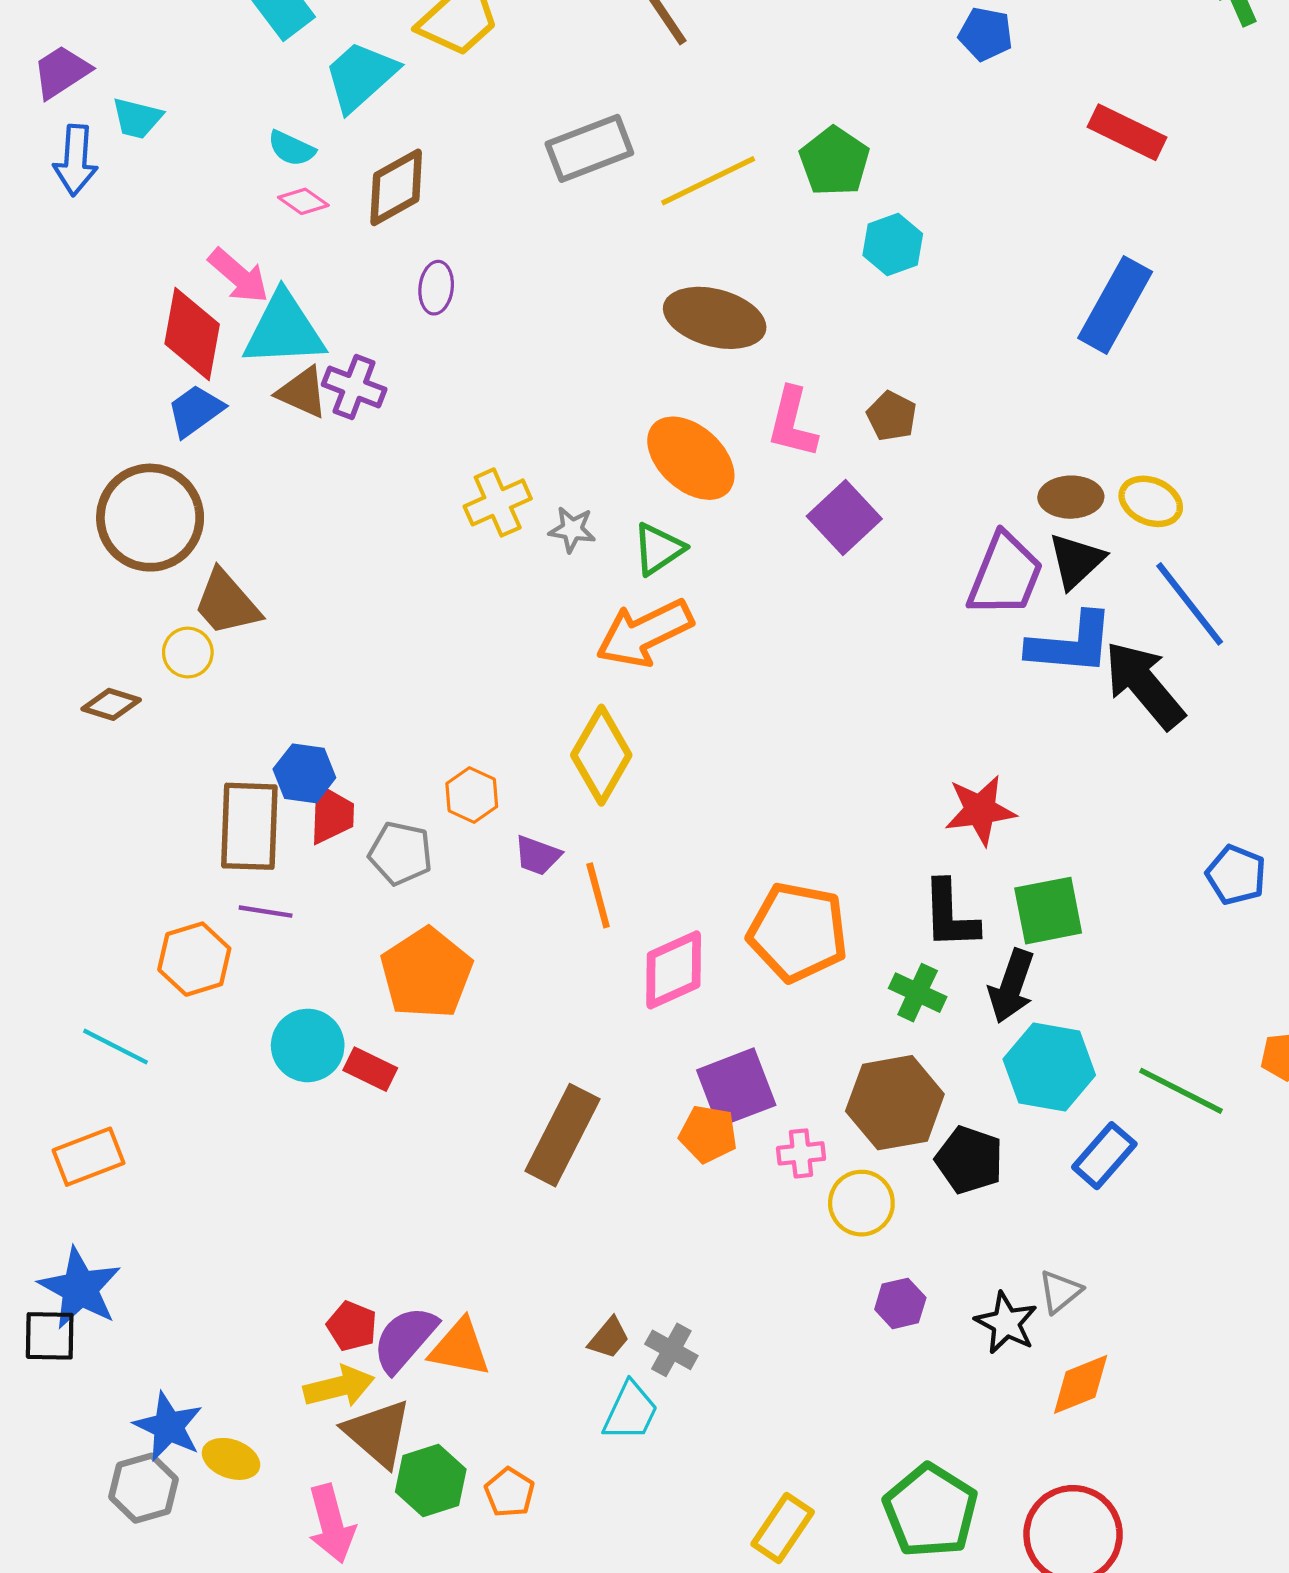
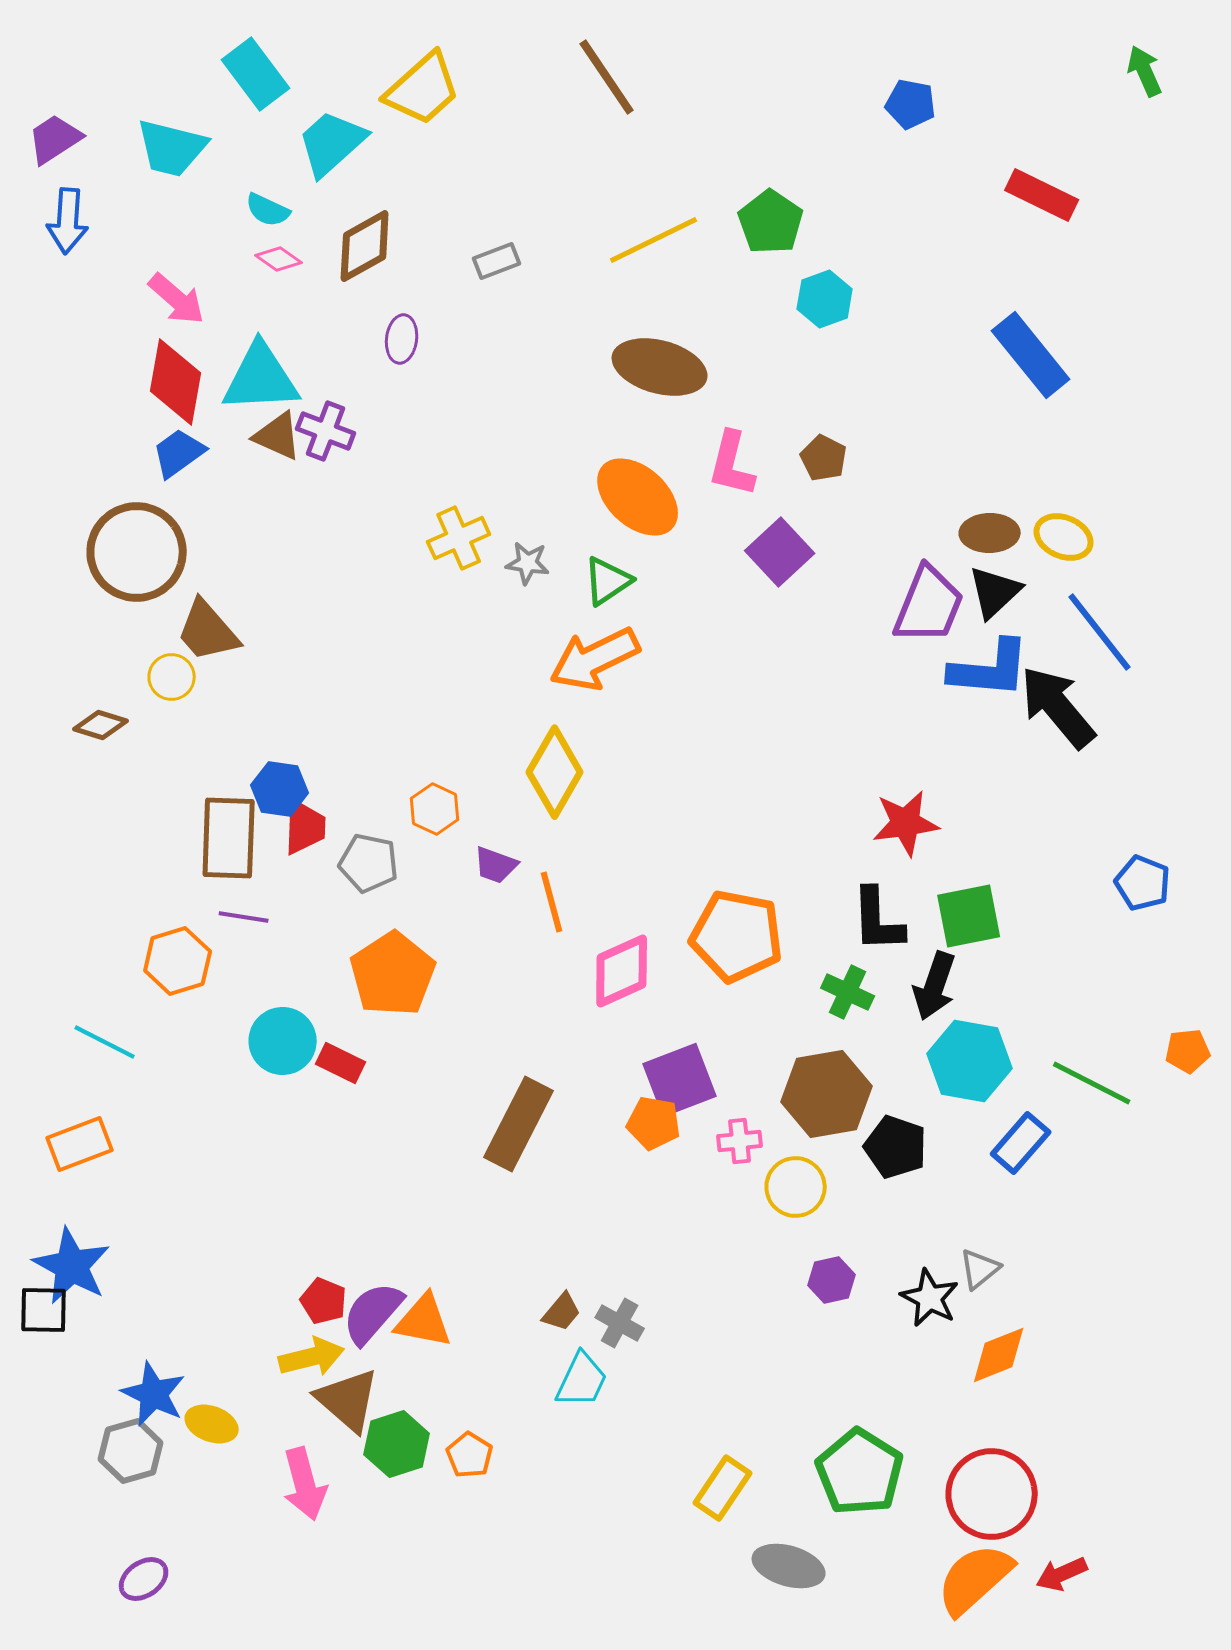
cyan trapezoid: (137, 118) -> (172, 148), moved, size x1.5
gray rectangle: (589, 148) -> (497, 261), moved, size x0.6
pink arrow: (239, 276) -> (177, 299), moved
blue rectangle: (1115, 305) -> (1031, 355), turned -68

